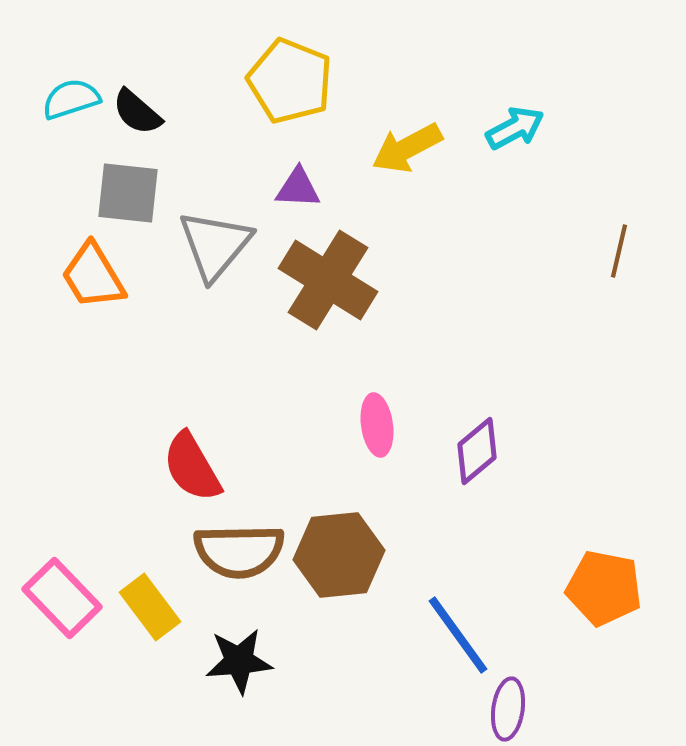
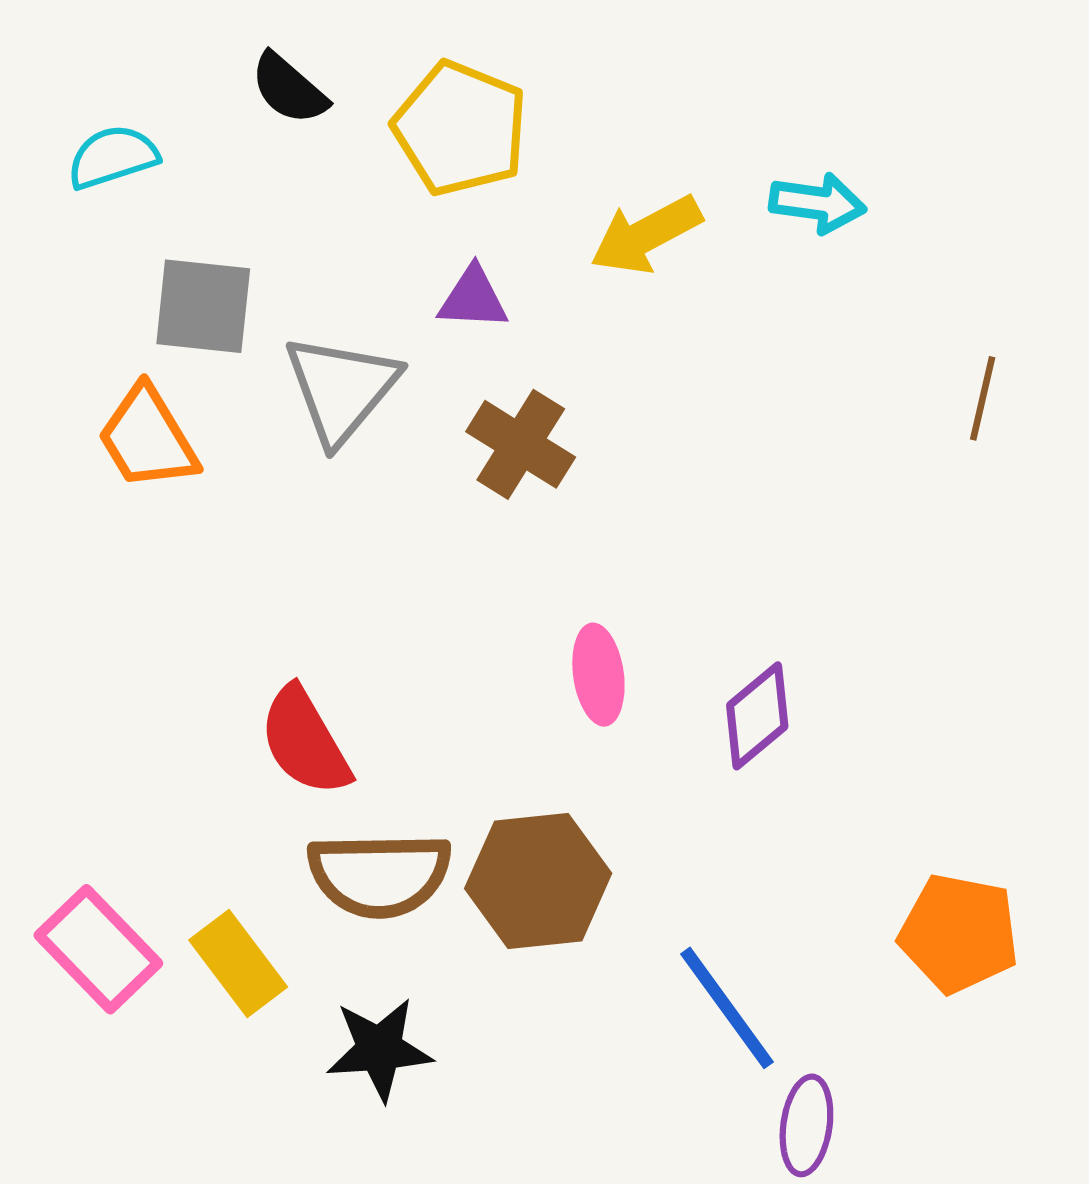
black semicircle: (137, 112) -> (289, 89), moved
cyan arrow: (515, 128) -> (818, 203), turned 36
brown cross: (328, 280) -> (521, 444), size x0.7

